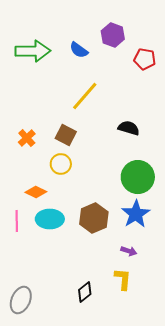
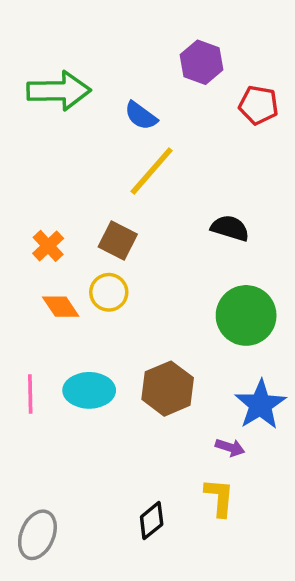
blue semicircle: (79, 50) -> (141, 116), moved
orange diamond: (36, 192) -> (61, 307), moved, turned 30
blue star: (136, 214) -> (260, 405), moved

